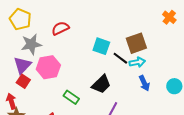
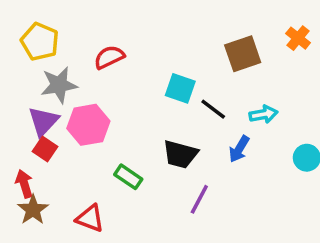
brown square: (136, 43) -> (243, 54), moved
cyan arrow: (137, 62) -> (263, 114), moved
blue arrow: (144, 83) -> (239, 149), moved, turned 56
black trapezoid: (101, 84) -> (180, 154), turned 60

